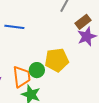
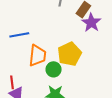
orange trapezoid: (22, 77) -> (37, 56), moved, turned 30

